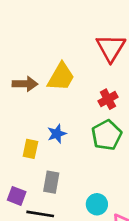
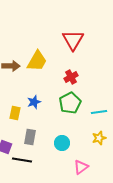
cyan circle: (97, 204) -> (62, 143), moved

